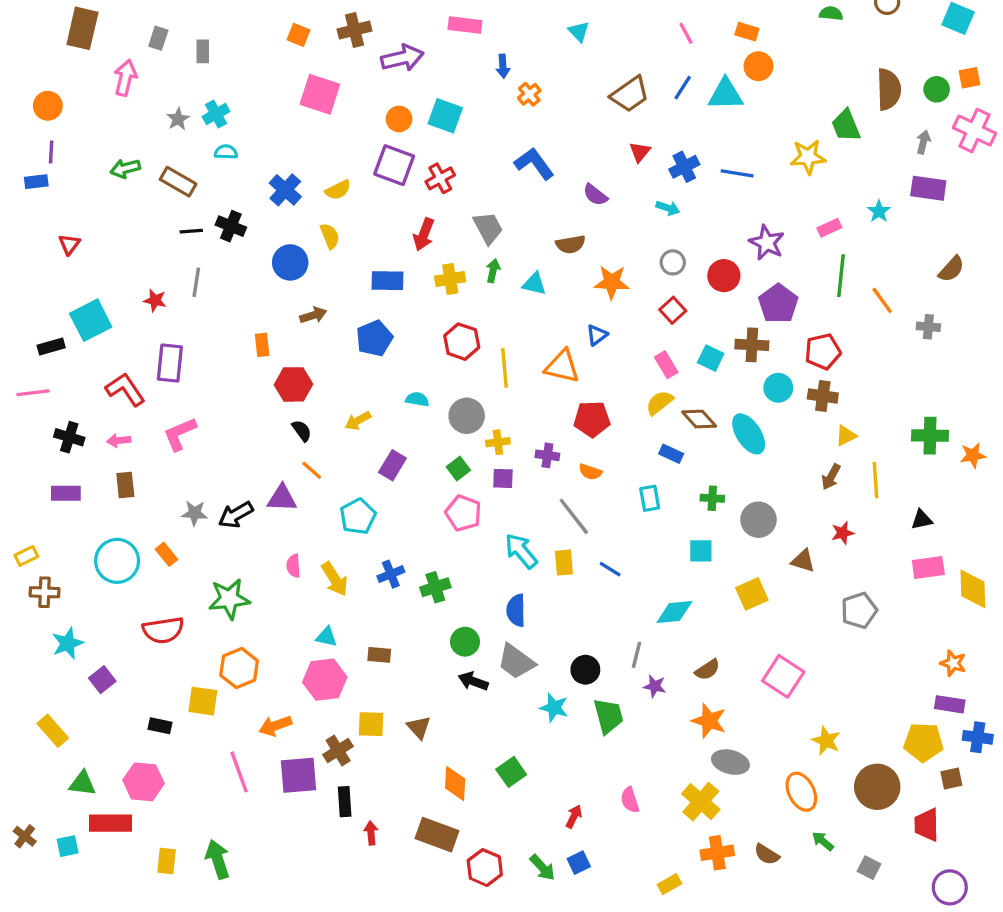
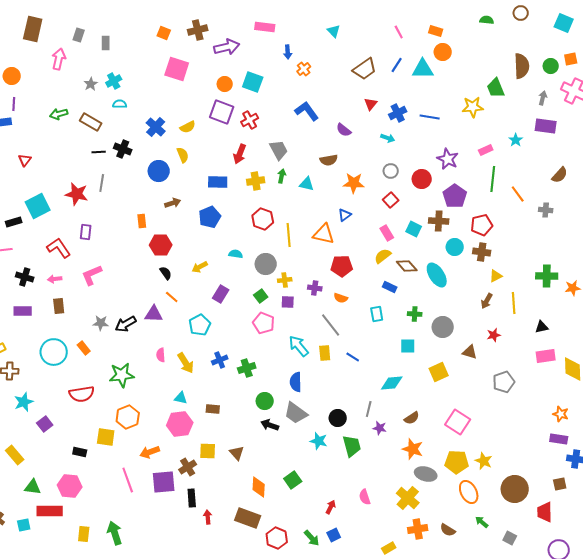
red star: (155, 300) -> (77, 194), size x1.6
purple rectangle: (170, 363) -> (86, 232), size x0.7
yellow pentagon: (923, 742) -> (457, 462), moved

